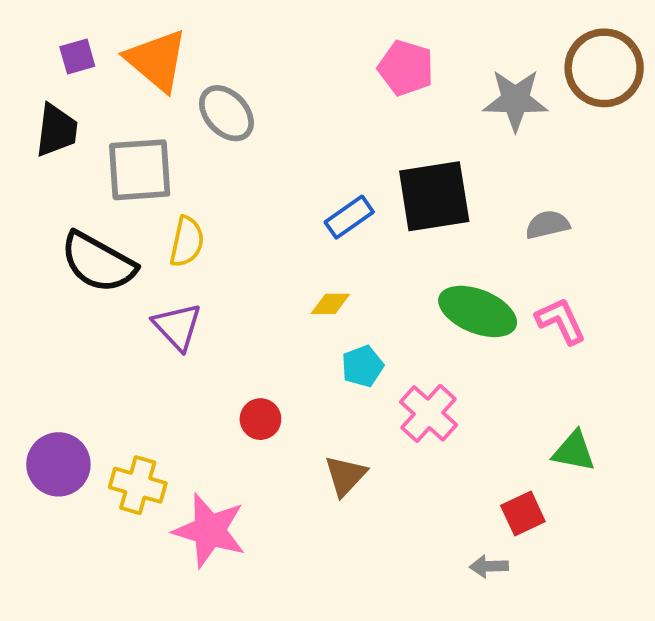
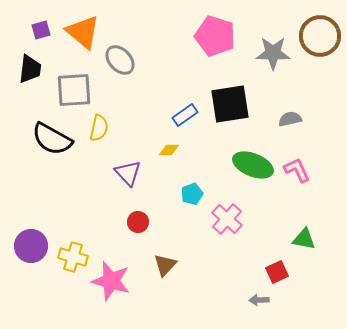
pink pentagon: (406, 68) -> (215, 36), size x1.4
yellow diamond: (330, 304) -> (169, 150), moved
purple triangle: (177, 327) -> (128, 173), moved
brown triangle: (345, 476) -> (165, 265), moved

